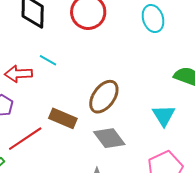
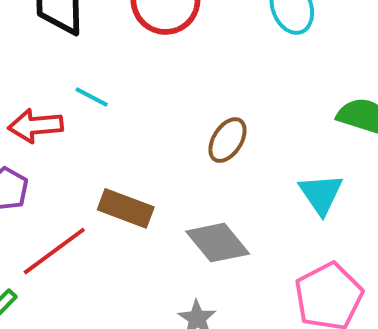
brown ellipse: (104, 97) -> (227, 140), moved, size x0.7

